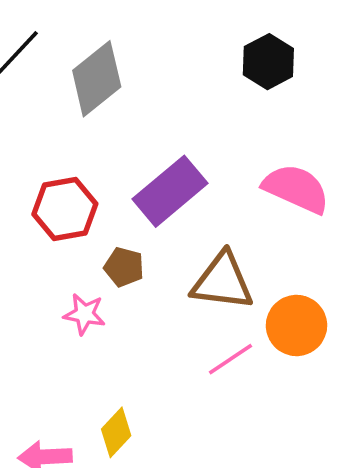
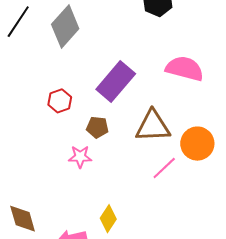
red hexagon: (65, 209) -> (60, 101), size x0.7

